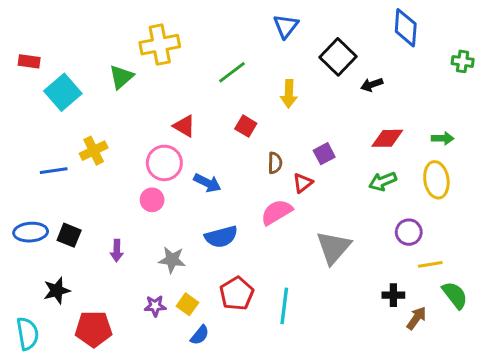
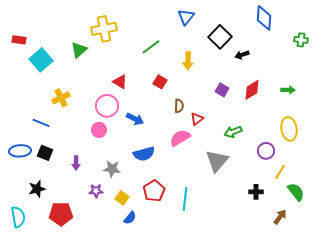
red diamond: (387, 138) -> (252, 90), turned -30
purple square: (324, 154) -> (222, 90), moved, turned -32
blue line: (54, 171) -> (41, 123), moved, turned 30
yellow ellipse: (436, 180) -> (289, 129), moved
green arrow: (383, 181) -> (233, 132), moved
yellow line: (430, 264) -> (280, 172), turned -49
purple star: (155, 306) -> (96, 191), moved
brown arrow: (416, 318) -> (280, 217), moved

